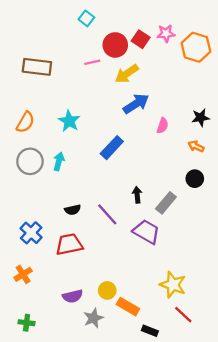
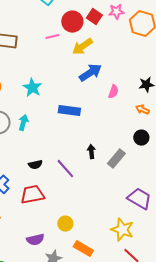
blue rectangle: (112, 148) -> (69, 111), turned 55
purple trapezoid: (146, 232) -> (139, 199), moved
yellow circle: (107, 290) -> (65, 224), moved

